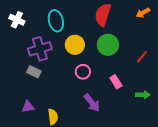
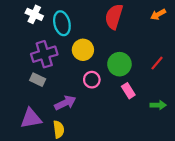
white cross: (17, 20) -> (34, 14), moved
green circle: (108, 45) -> (119, 64), moved
purple arrow: (92, 103) -> (65, 103), moved, turned -78
purple triangle: (28, 107) -> (31, 118), size x1.5

